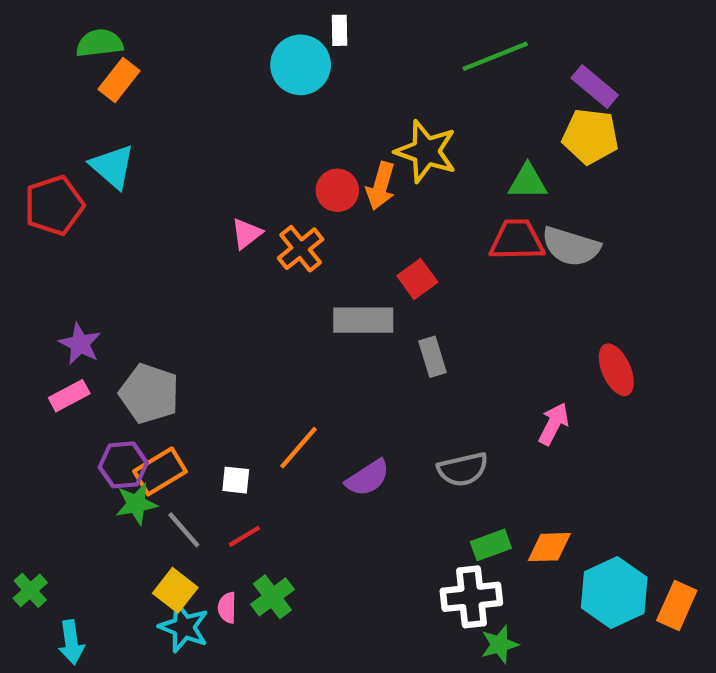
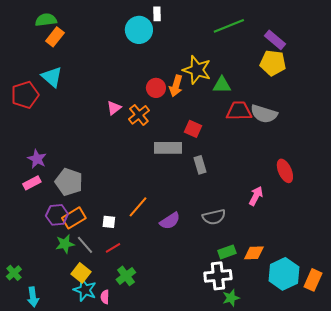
green triangle: (528, 182) -> (222, 85), moved
red square: (417, 279) -> (193, 129), turned -30
green star: (136, 504) -> (65, 244), moved
pink semicircle: (227, 608) -> (105, 297), moved

